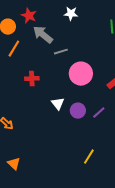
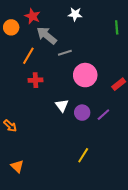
orange line: (14, 49) -> (28, 56), moved
yellow line: (89, 157) -> (83, 155), moved

